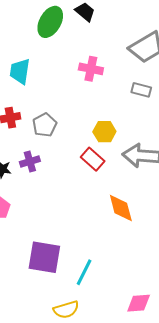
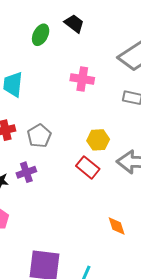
green ellipse: (50, 22) -> (41, 35), size x0.7
orange diamond: (121, 208) -> (117, 226), moved, size x0.7

